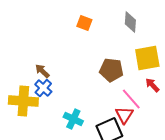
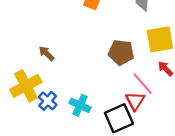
blue cross: (43, 88) -> (48, 101), moved
yellow cross: (23, 101) -> (26, 86), turned -32

